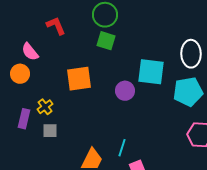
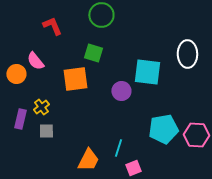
green square: (106, 41) -> (93, 53), moved
pink semicircle: (30, 52) -> (35, 61), moved
cyan pentagon: (188, 92) -> (163, 129), moved

